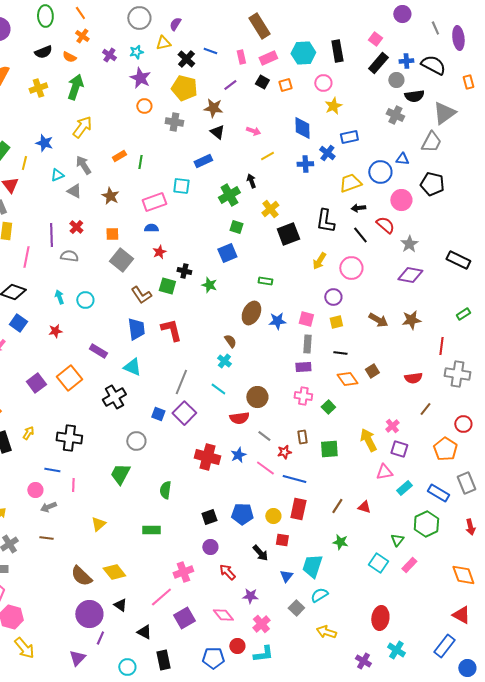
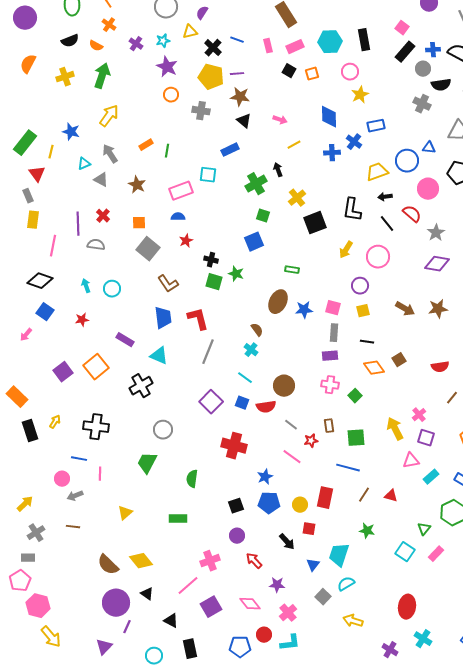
purple line: (230, 85) -> (237, 74), moved, turned 32
green square: (167, 286) -> (214, 282), moved
gray line: (181, 382) -> (208, 352), moved
blue square: (158, 414) -> (242, 403), moved
blue star: (238, 455) -> (265, 477), moved
blue line: (294, 479) -> (348, 468), moved

